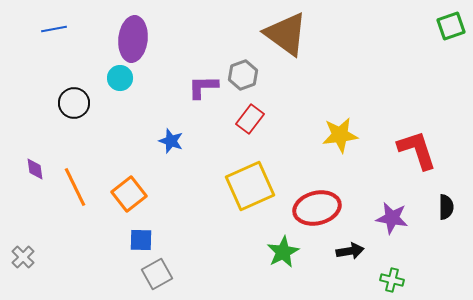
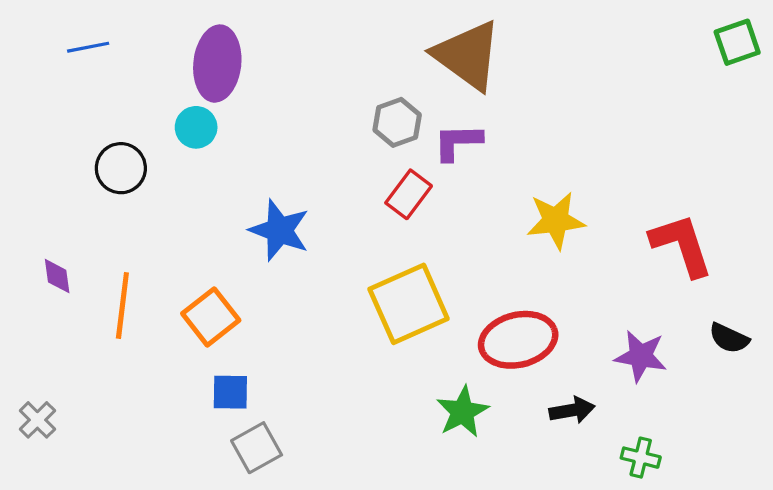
purple L-shape: (203, 87) -> (458, 142), moved
blue star: (171, 141) -> (279, 230), size x1.5
orange line: (75, 187) -> (122, 305), turned 33
black semicircle: (446, 207) -> (729, 338), turned 115

